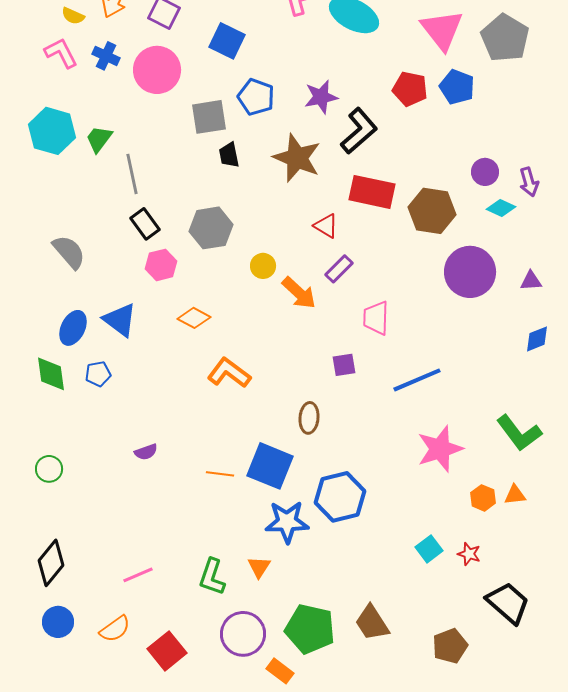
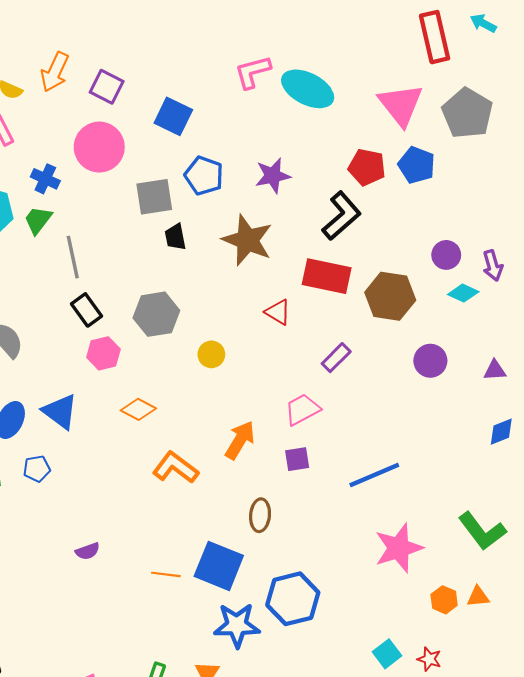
blue cross: (106, 56) -> (45, 179), moved
black L-shape: (359, 131) -> (341, 216), moved
purple rectangle: (339, 269) -> (336, 358), moved
purple circle: (470, 272) -> (430, 361), size x0.6
orange arrow: (299, 293) -> (240, 440), moved, turned -102
pink trapezoid: (376, 318) -> (302, 409), moved, turned 60

